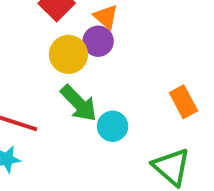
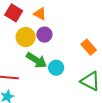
purple circle: (98, 41) -> (44, 35), moved

